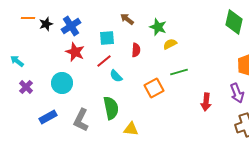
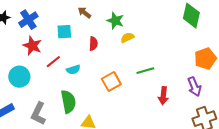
red line: (104, 61) -> (53, 62), moved
green line: (179, 72) -> (145, 71), moved
cyan semicircle: (116, 76) -> (73, 70), turned -64

